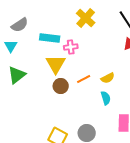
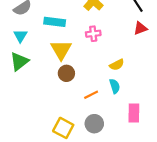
cyan triangle: (11, 46) -> (20, 36), moved
pink cross: (71, 47) -> (93, 34), moved
orange line: (84, 79) -> (91, 95), moved

